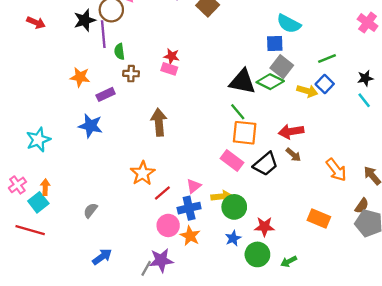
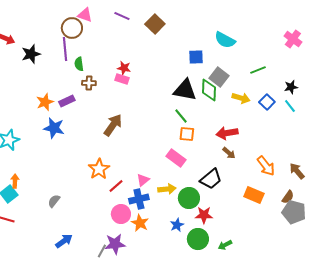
black star: (85, 20) -> (31, 54), moved
blue square: (275, 43) -> (196, 57), moved
orange star: (80, 77) -> (45, 102), moved, turned -30
green diamond: (270, 82) -> (209, 90), turned 65
blue square: (325, 84) -> (267, 102), moved
brown arrow: (159, 122) -> (113, 125), turned 40
orange square: (245, 133) -> (187, 134), size x0.7
black trapezoid: (266, 164) -> (211, 179), moved
green circle: (234, 207) -> (189, 198), moved
orange rectangle: (319, 219) -> (254, 195), moved

